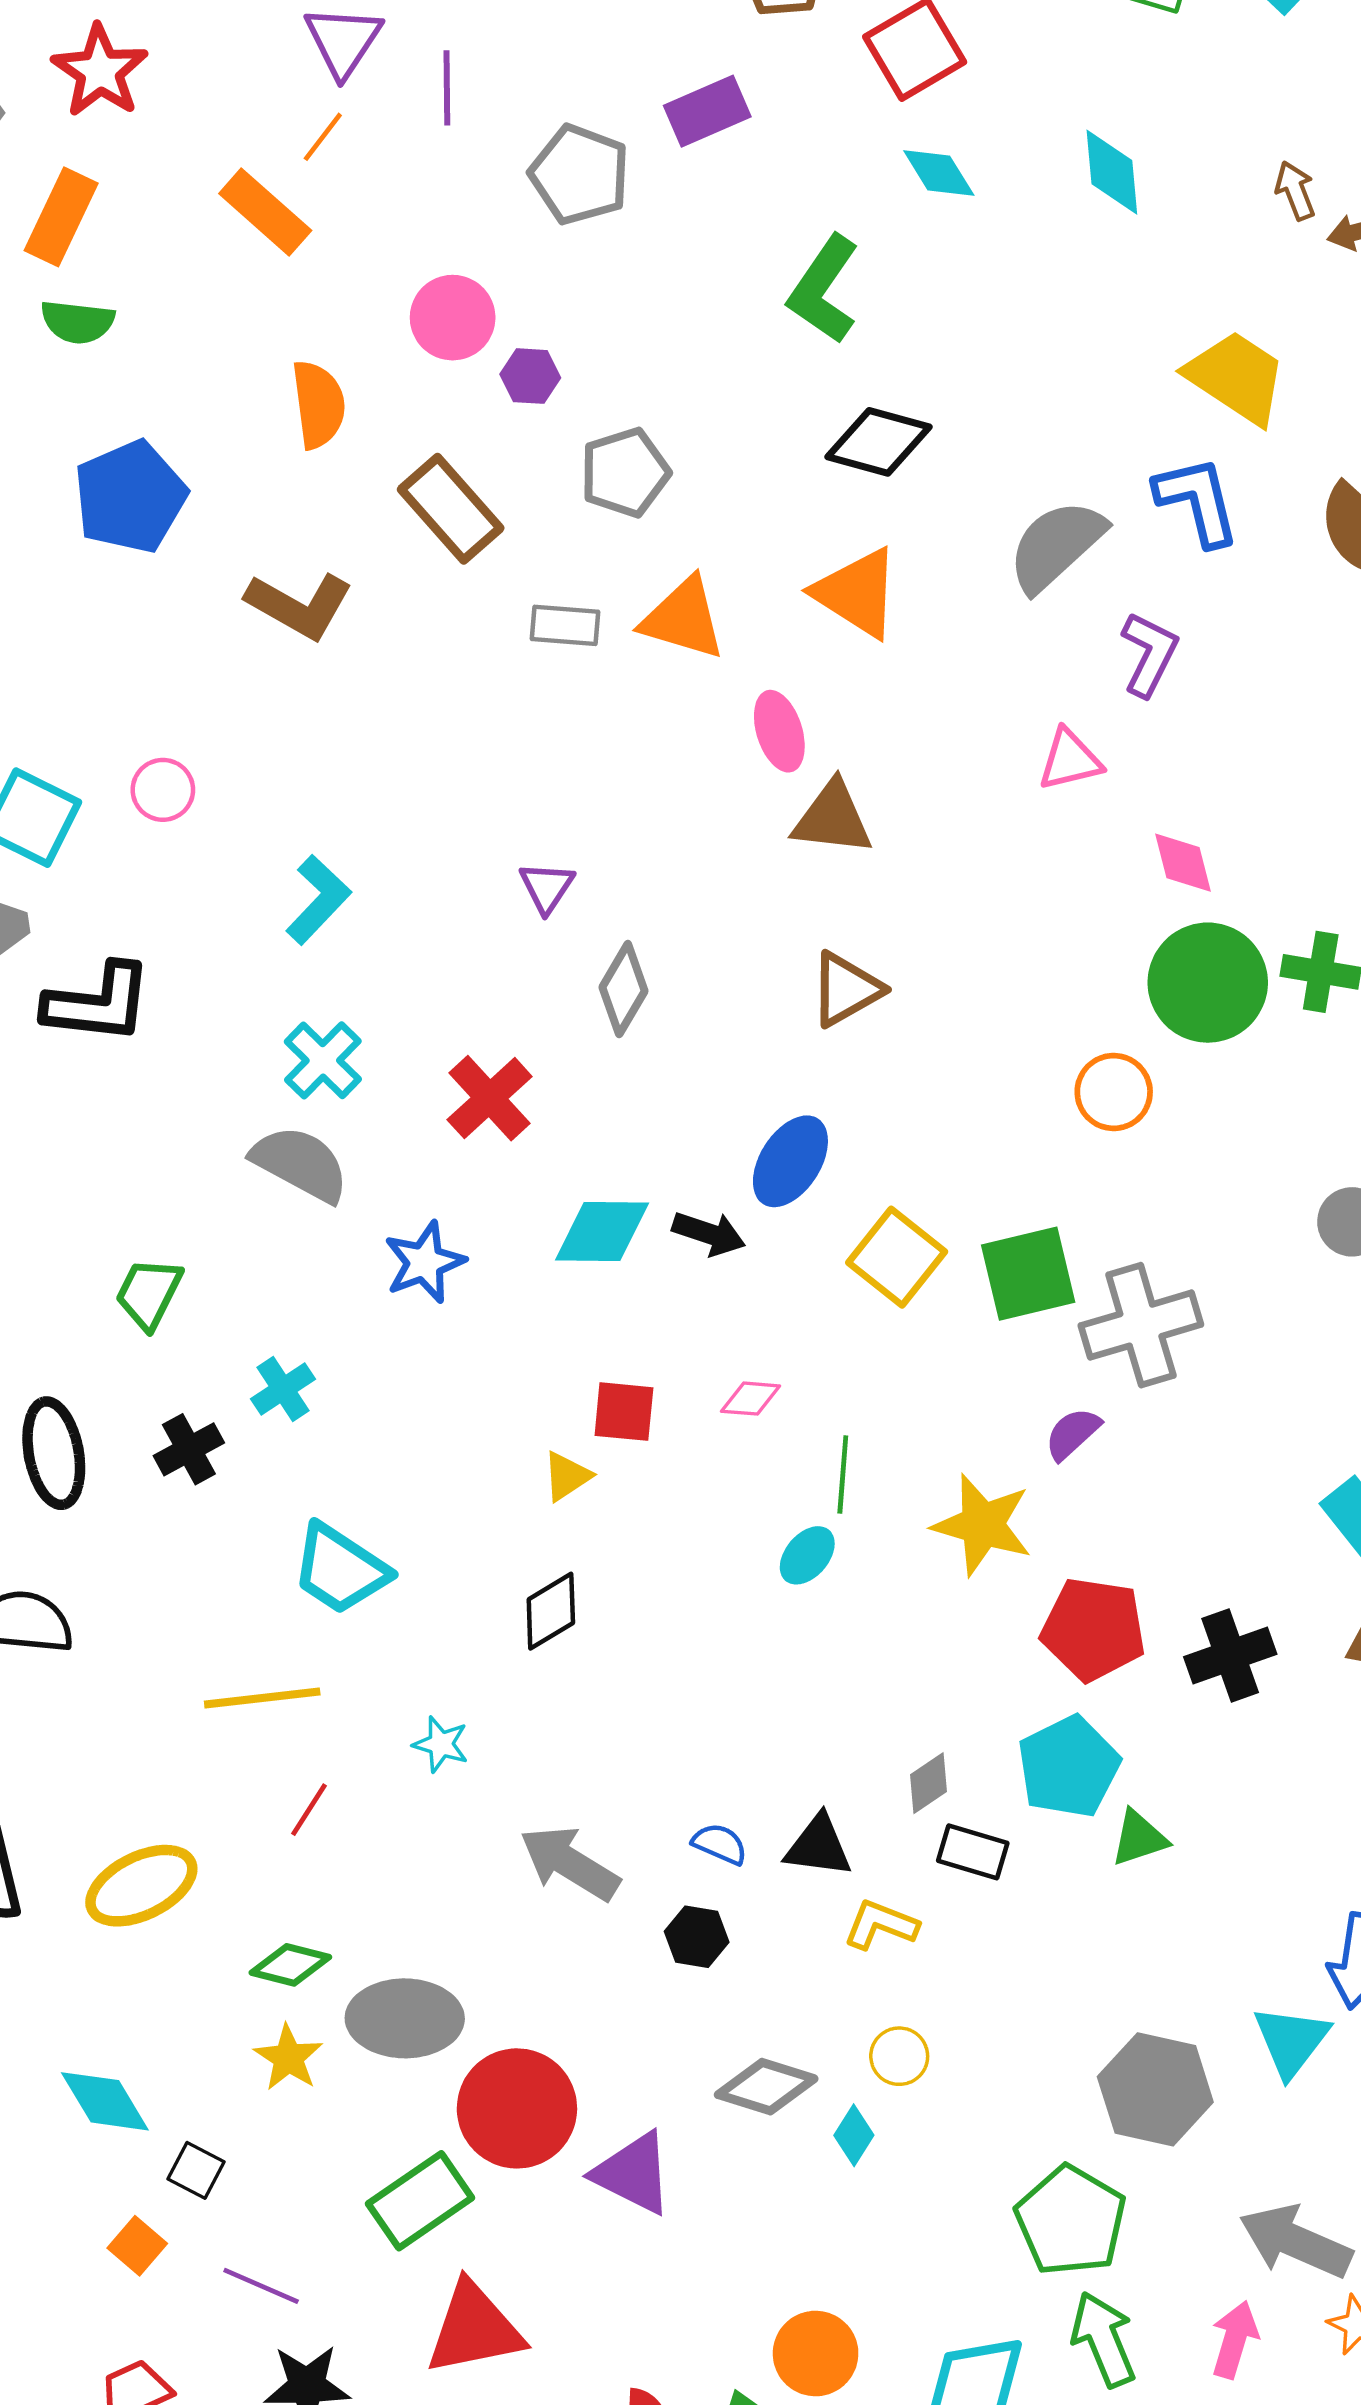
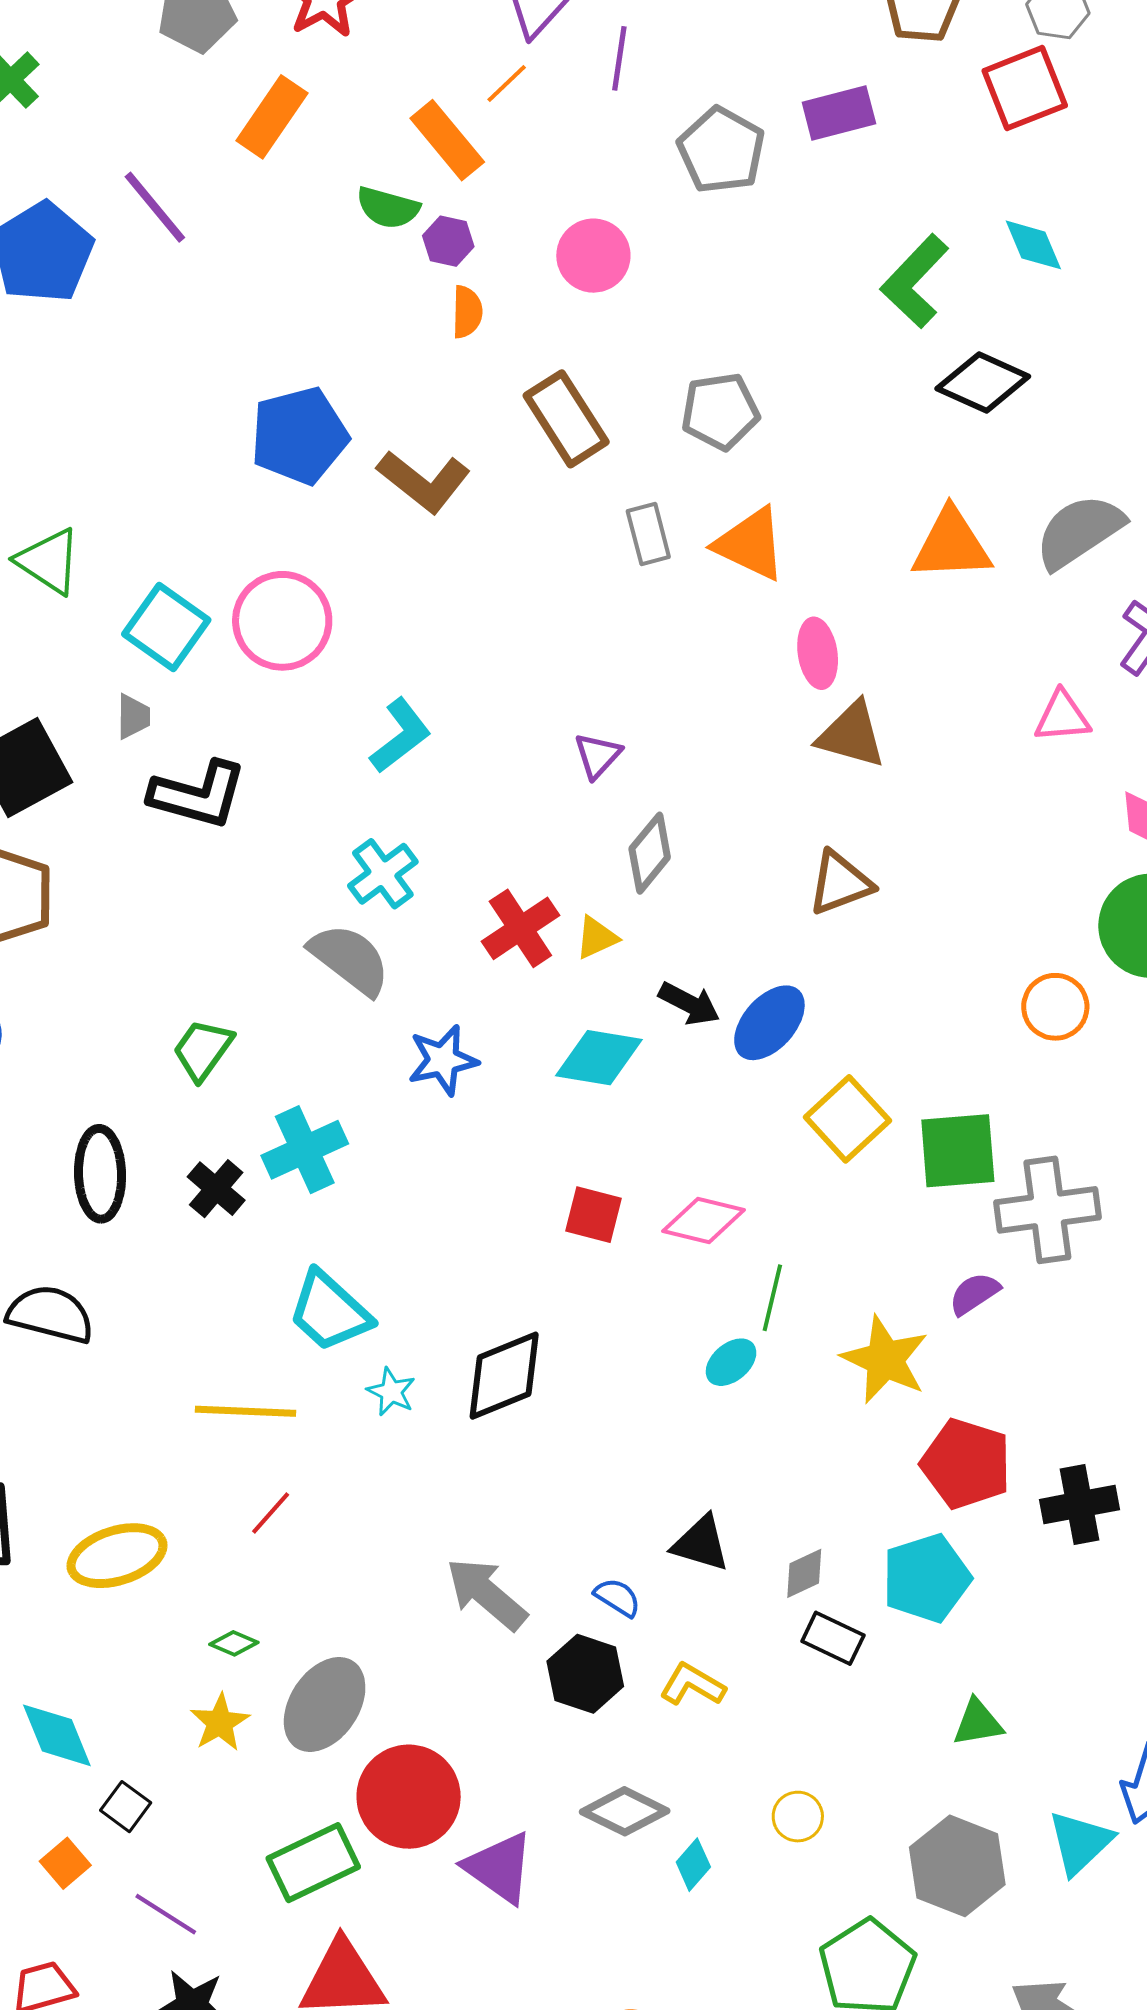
cyan diamond: (939, 173) -> (1033, 245), moved
green semicircle: (78, 322) -> (388, 208), moved
purple hexagon: (530, 376) -> (448, 241), moved
orange semicircle: (318, 404) -> (467, 312), size x0.7
black diamond: (878, 442) -> (983, 383), moved
blue pentagon: (130, 497) -> (299, 436), moved
orange triangle: (857, 593) -> (951, 545), moved, turned -44
gray rectangle: (565, 625) -> (648, 534), turned 62
pink circle: (163, 790) -> (282, 621), size x1.8
black arrow: (709, 1233) -> (689, 1004), moved
cyan cross: (283, 1389) -> (305, 1150), size x1.5
pink diamond: (751, 1399) -> (704, 1220), size x1.5
black cross: (189, 1449) -> (216, 1189), turned -30
yellow triangle: (567, 1476) -> (597, 938), moved
black diamond: (551, 1611) -> (504, 1376), size x1.4
cyan star: (441, 1744) -> (391, 1392), moved
green triangle: (1139, 1838) -> (978, 1723), moved
black triangle: (818, 1846) -> (701, 1544), moved
yellow L-shape: (881, 1925) -> (692, 1685), moved
black hexagon: (697, 1937) -> (585, 1674), size x1.4
green diamond: (290, 1965) -> (234, 1643), size x0.7
gray ellipse: (405, 2018) -> (325, 1704), turned -66
yellow circle: (899, 2056) -> (798, 1817), moved

